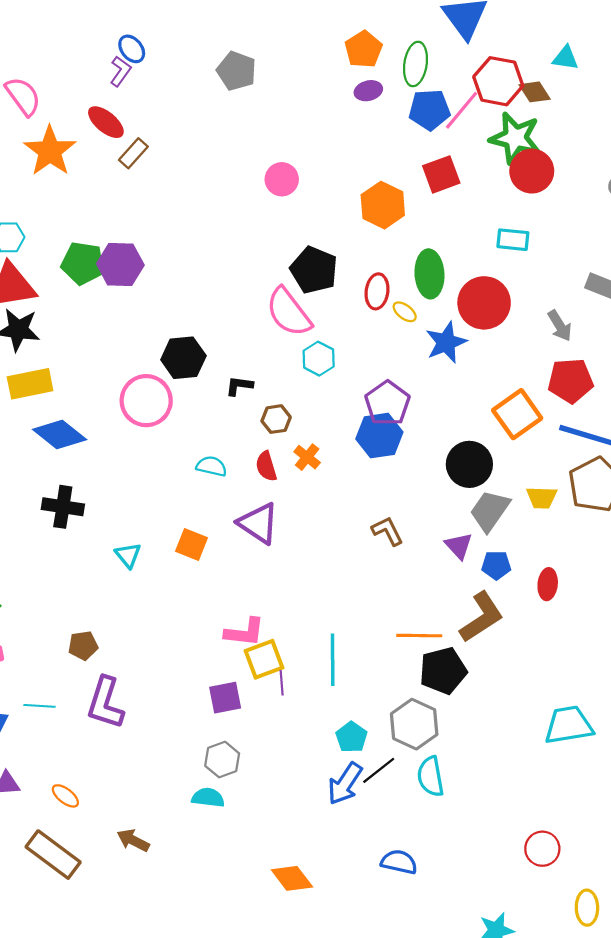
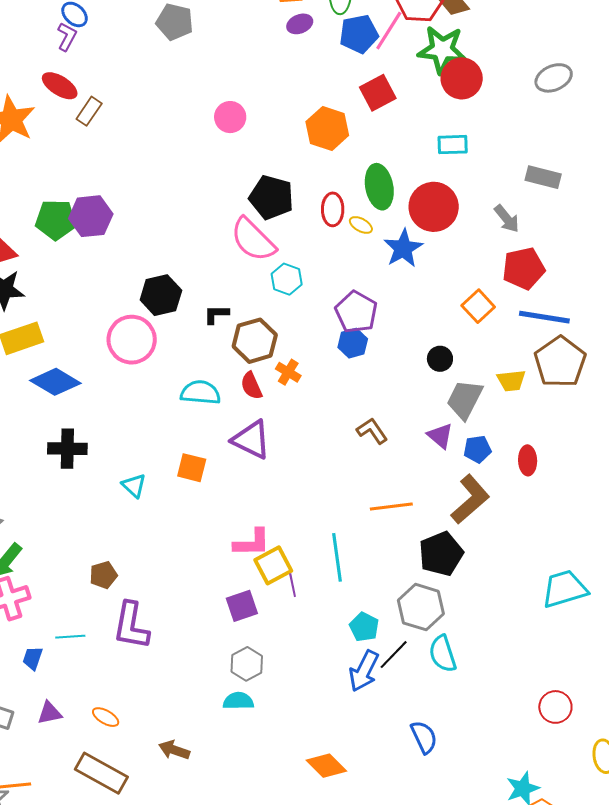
orange square: (517, 414) -> (478, 306), size x0.7
brown hexagon: (276, 419) -> (255, 341), size x1.6
blue hexagon: (379, 436) -> (353, 343), size x0.7
black circle: (469, 464) -> (440, 359), size x0.6
cyan semicircle: (211, 466) -> (200, 393), size x1.4
orange line: (419, 636) -> (391, 507), moved
blue semicircle: (399, 862) -> (424, 737), turned 60

